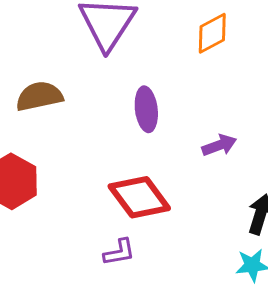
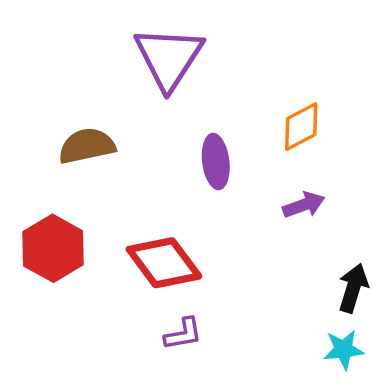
orange diamond: (212, 33) -> (301, 127), moved
red diamond: (139, 197) -> (164, 263), moved

